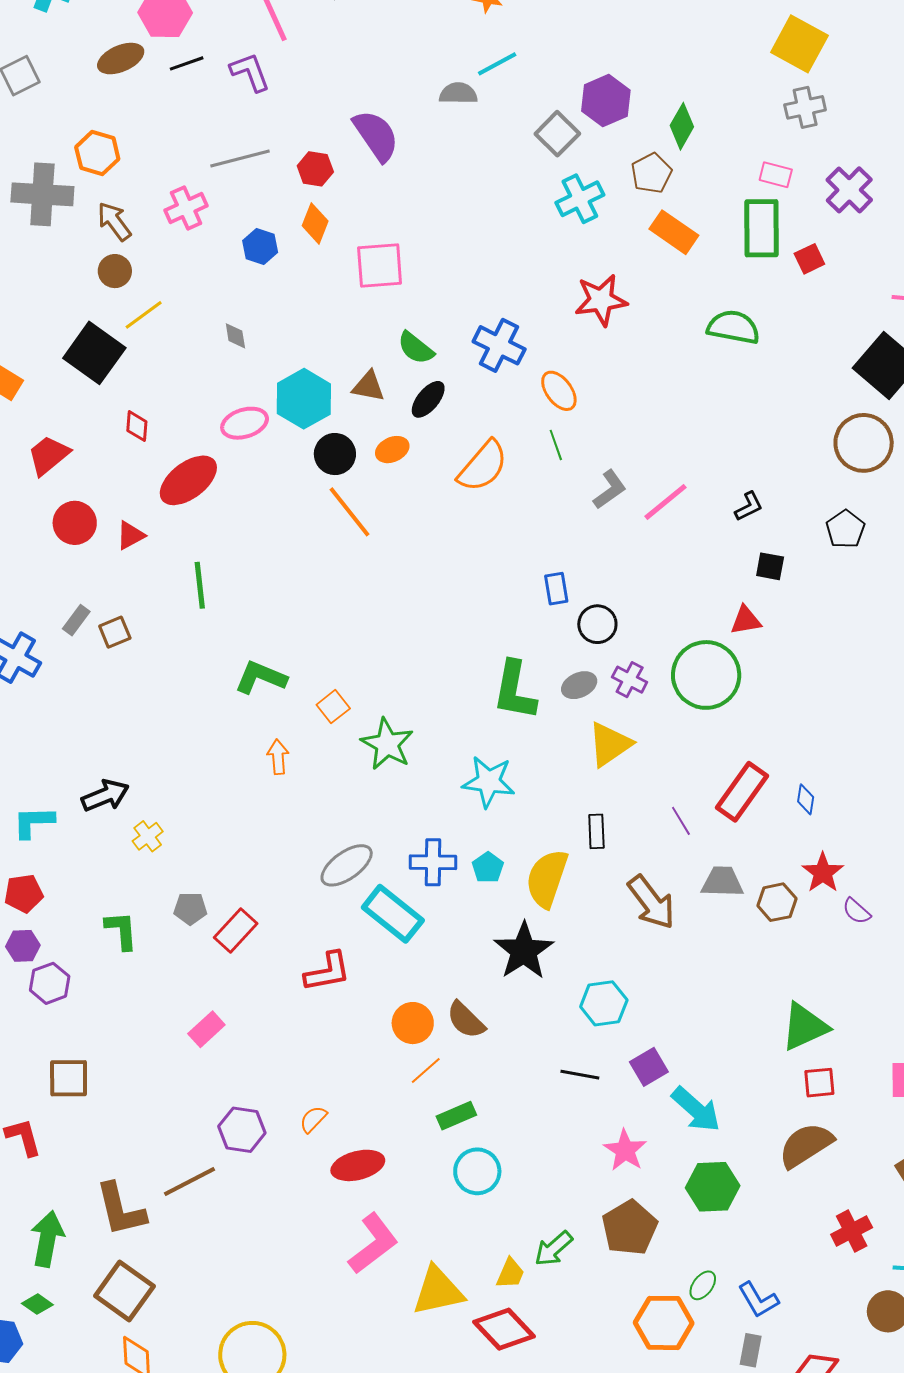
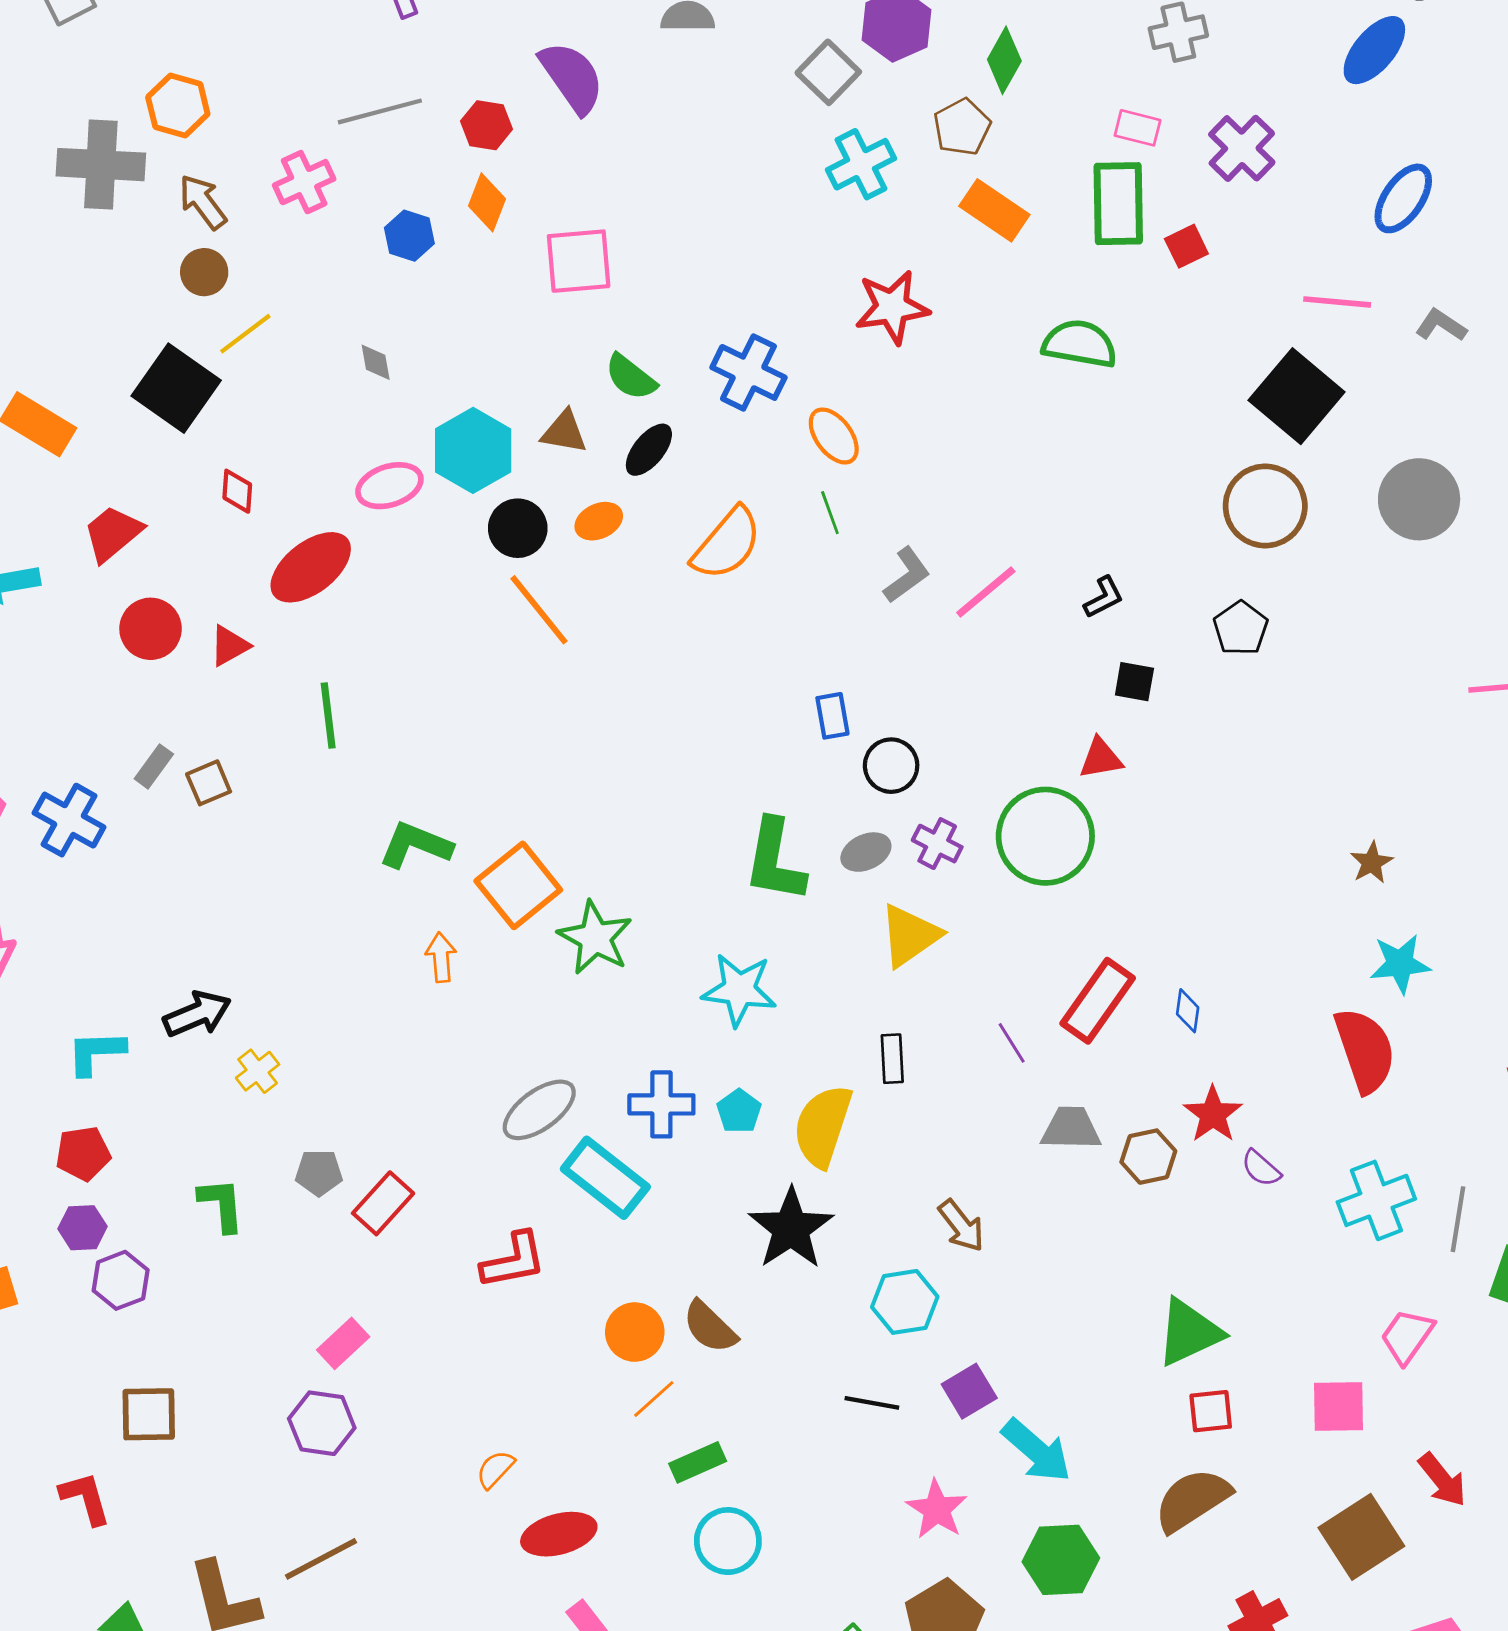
orange square: (333, 707) -> (518, 885), size x1.8
brown arrow: (651, 902) -> (961, 1226), moved, size x0.7
purple hexagon: (242, 1130) -> (322, 1423), moved

